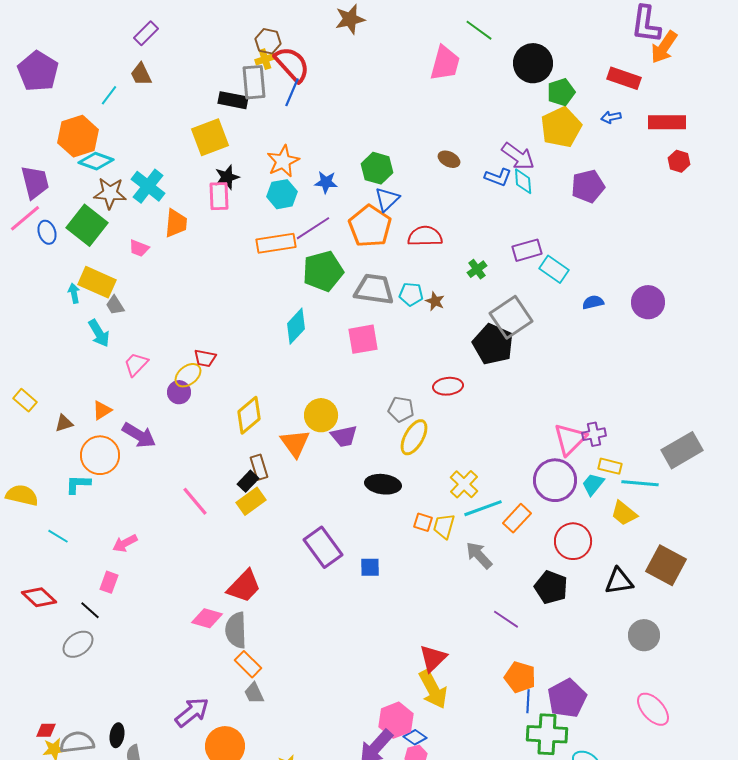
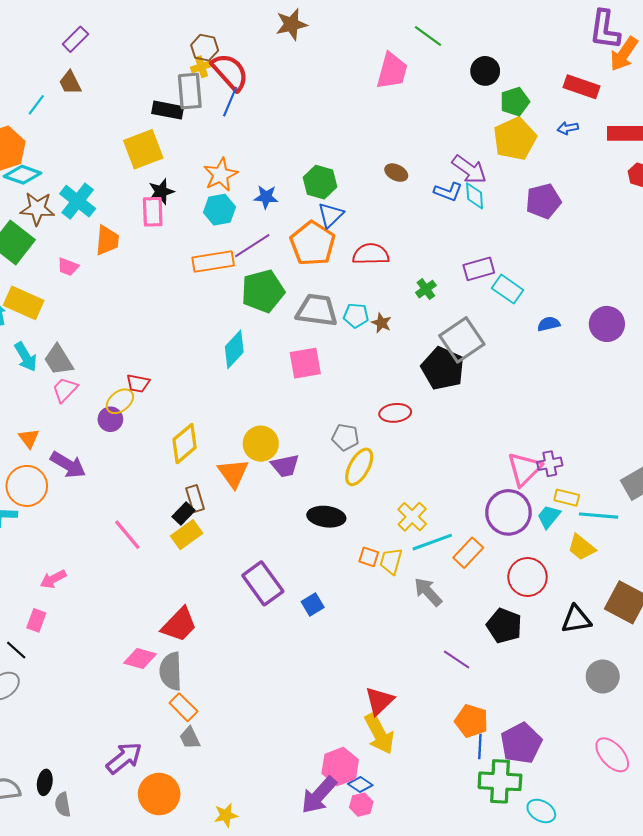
black circle: (533, 63) -> (485, 71), size x0.7
gray trapezoid: (115, 305) -> (59, 360), moved, size x1.5
orange triangle: (102, 410) -> (29, 438), turned -35
blue square: (370, 567) -> (313, 605), turned -30

